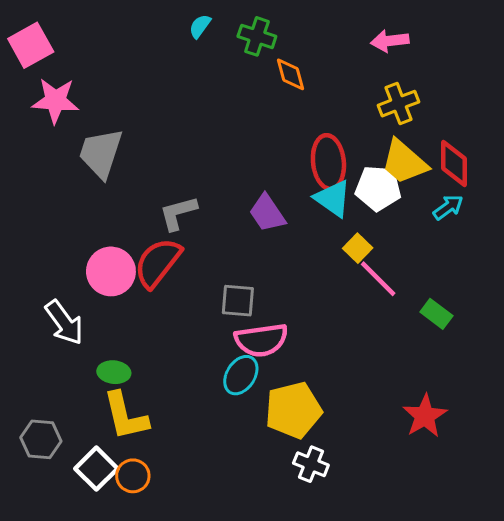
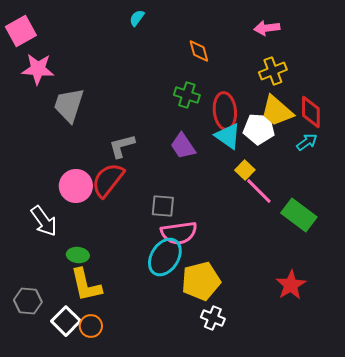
green cross: (257, 36) -> (187, 95), moved
green rectangle: (436, 314) -> (299, 215), size x1.6
cyan ellipse: (241, 375) -> (165, 257), size x1.4

